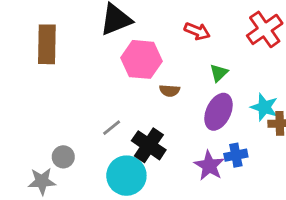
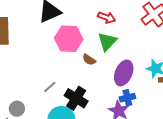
green triangle: (219, 73) -> (107, 42), moved, size x1.5
brown semicircle: (170, 91) -> (89, 60), turned 32
blue cross: (236, 155) -> (127, 98), moved

